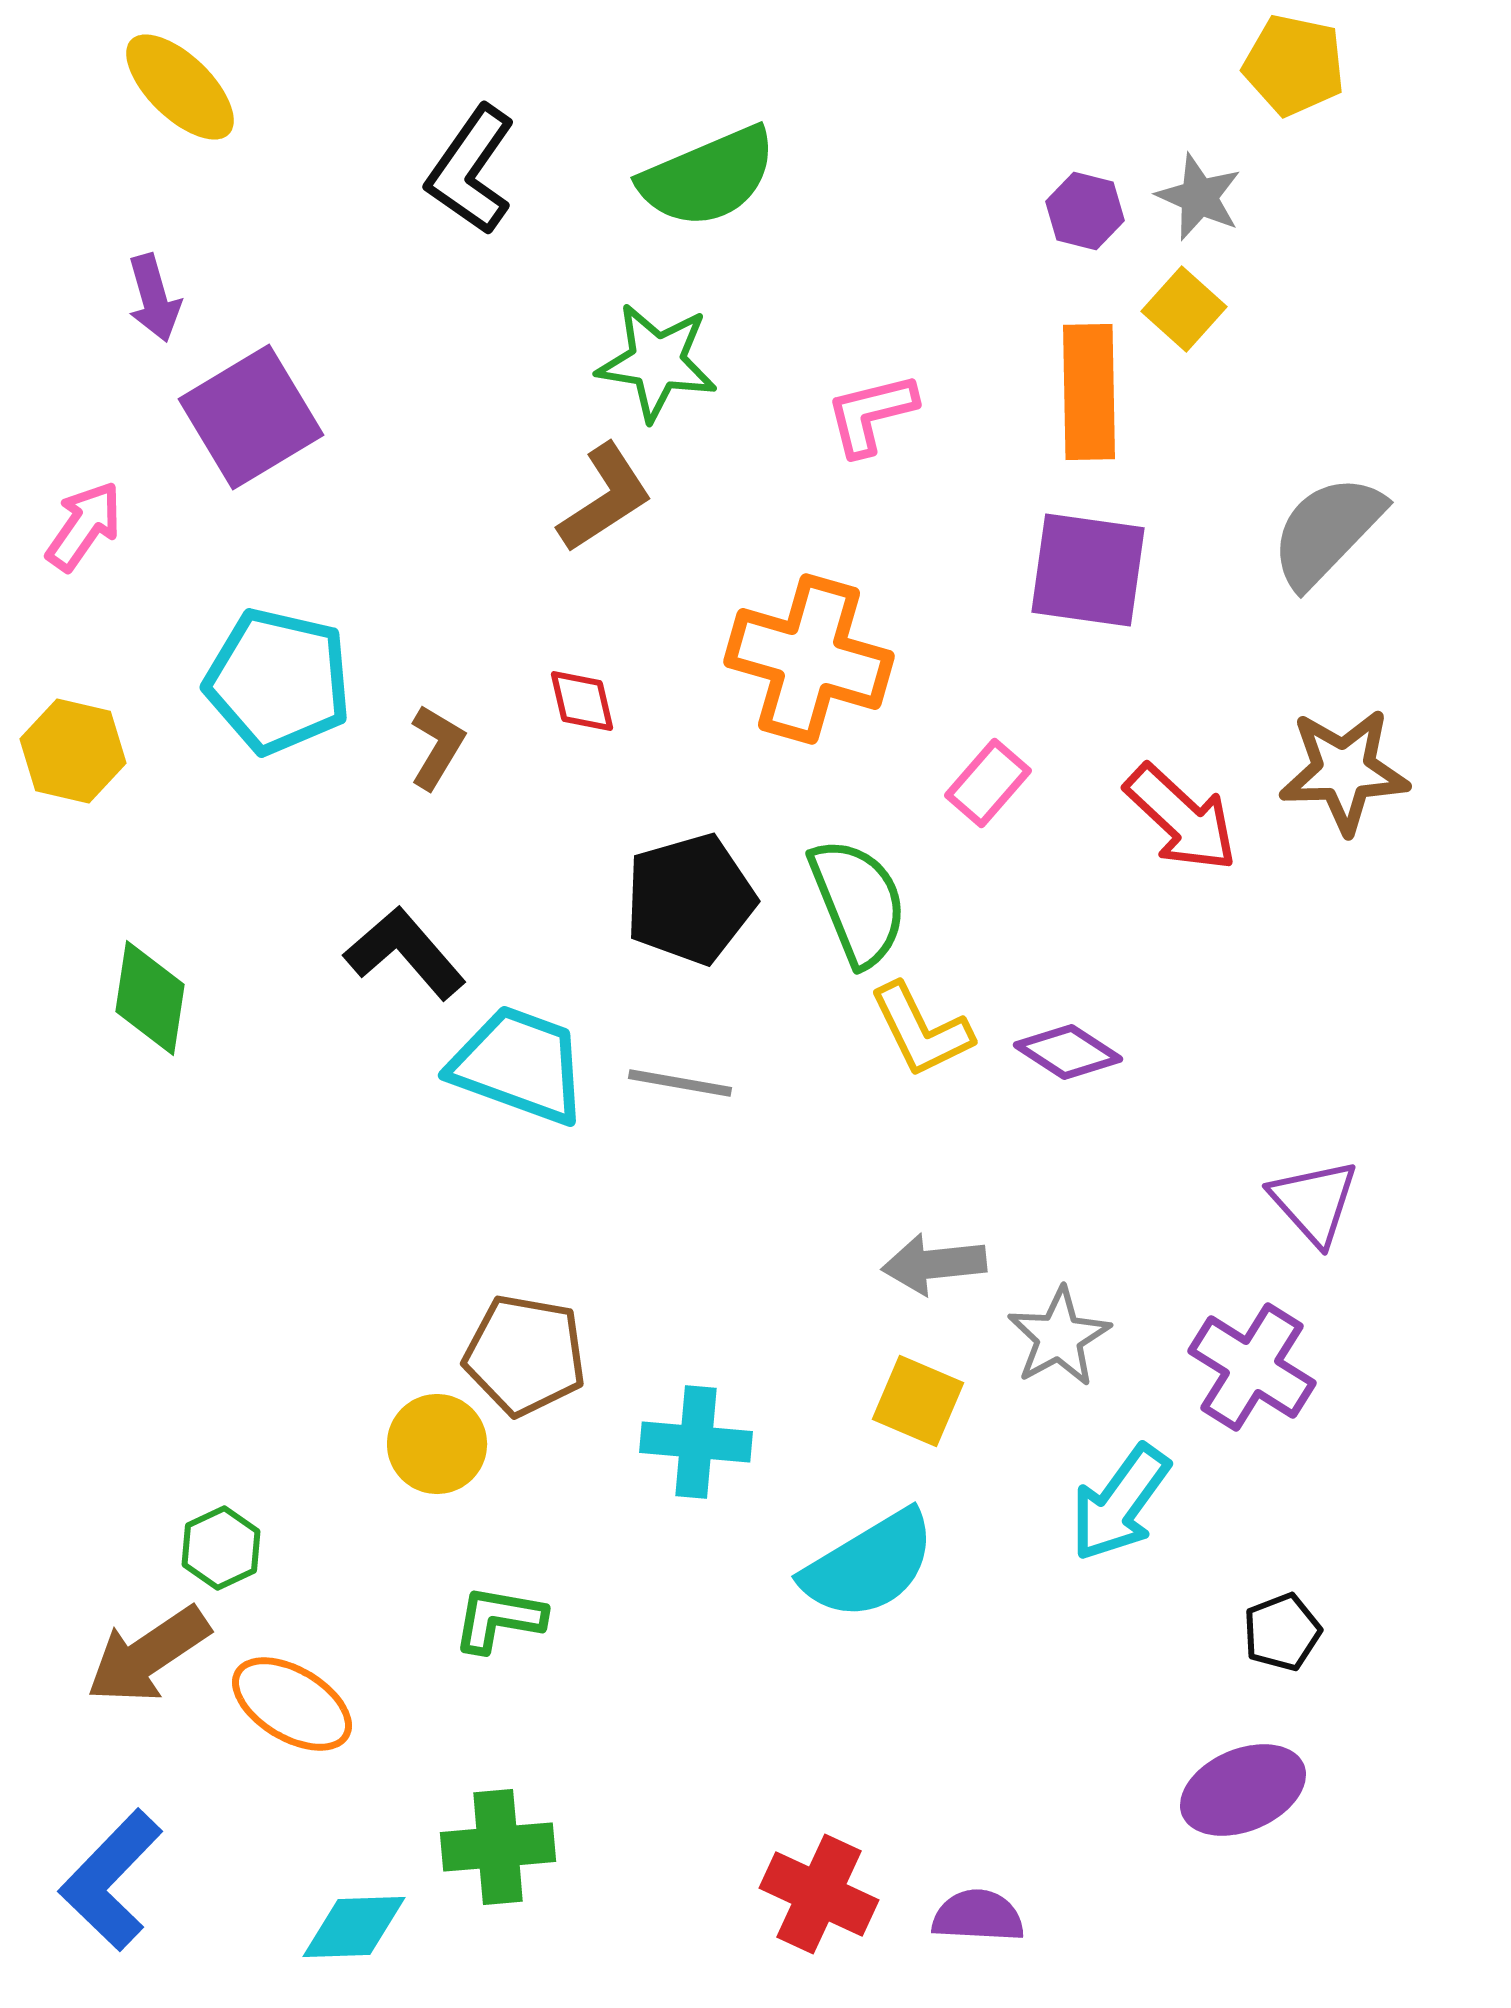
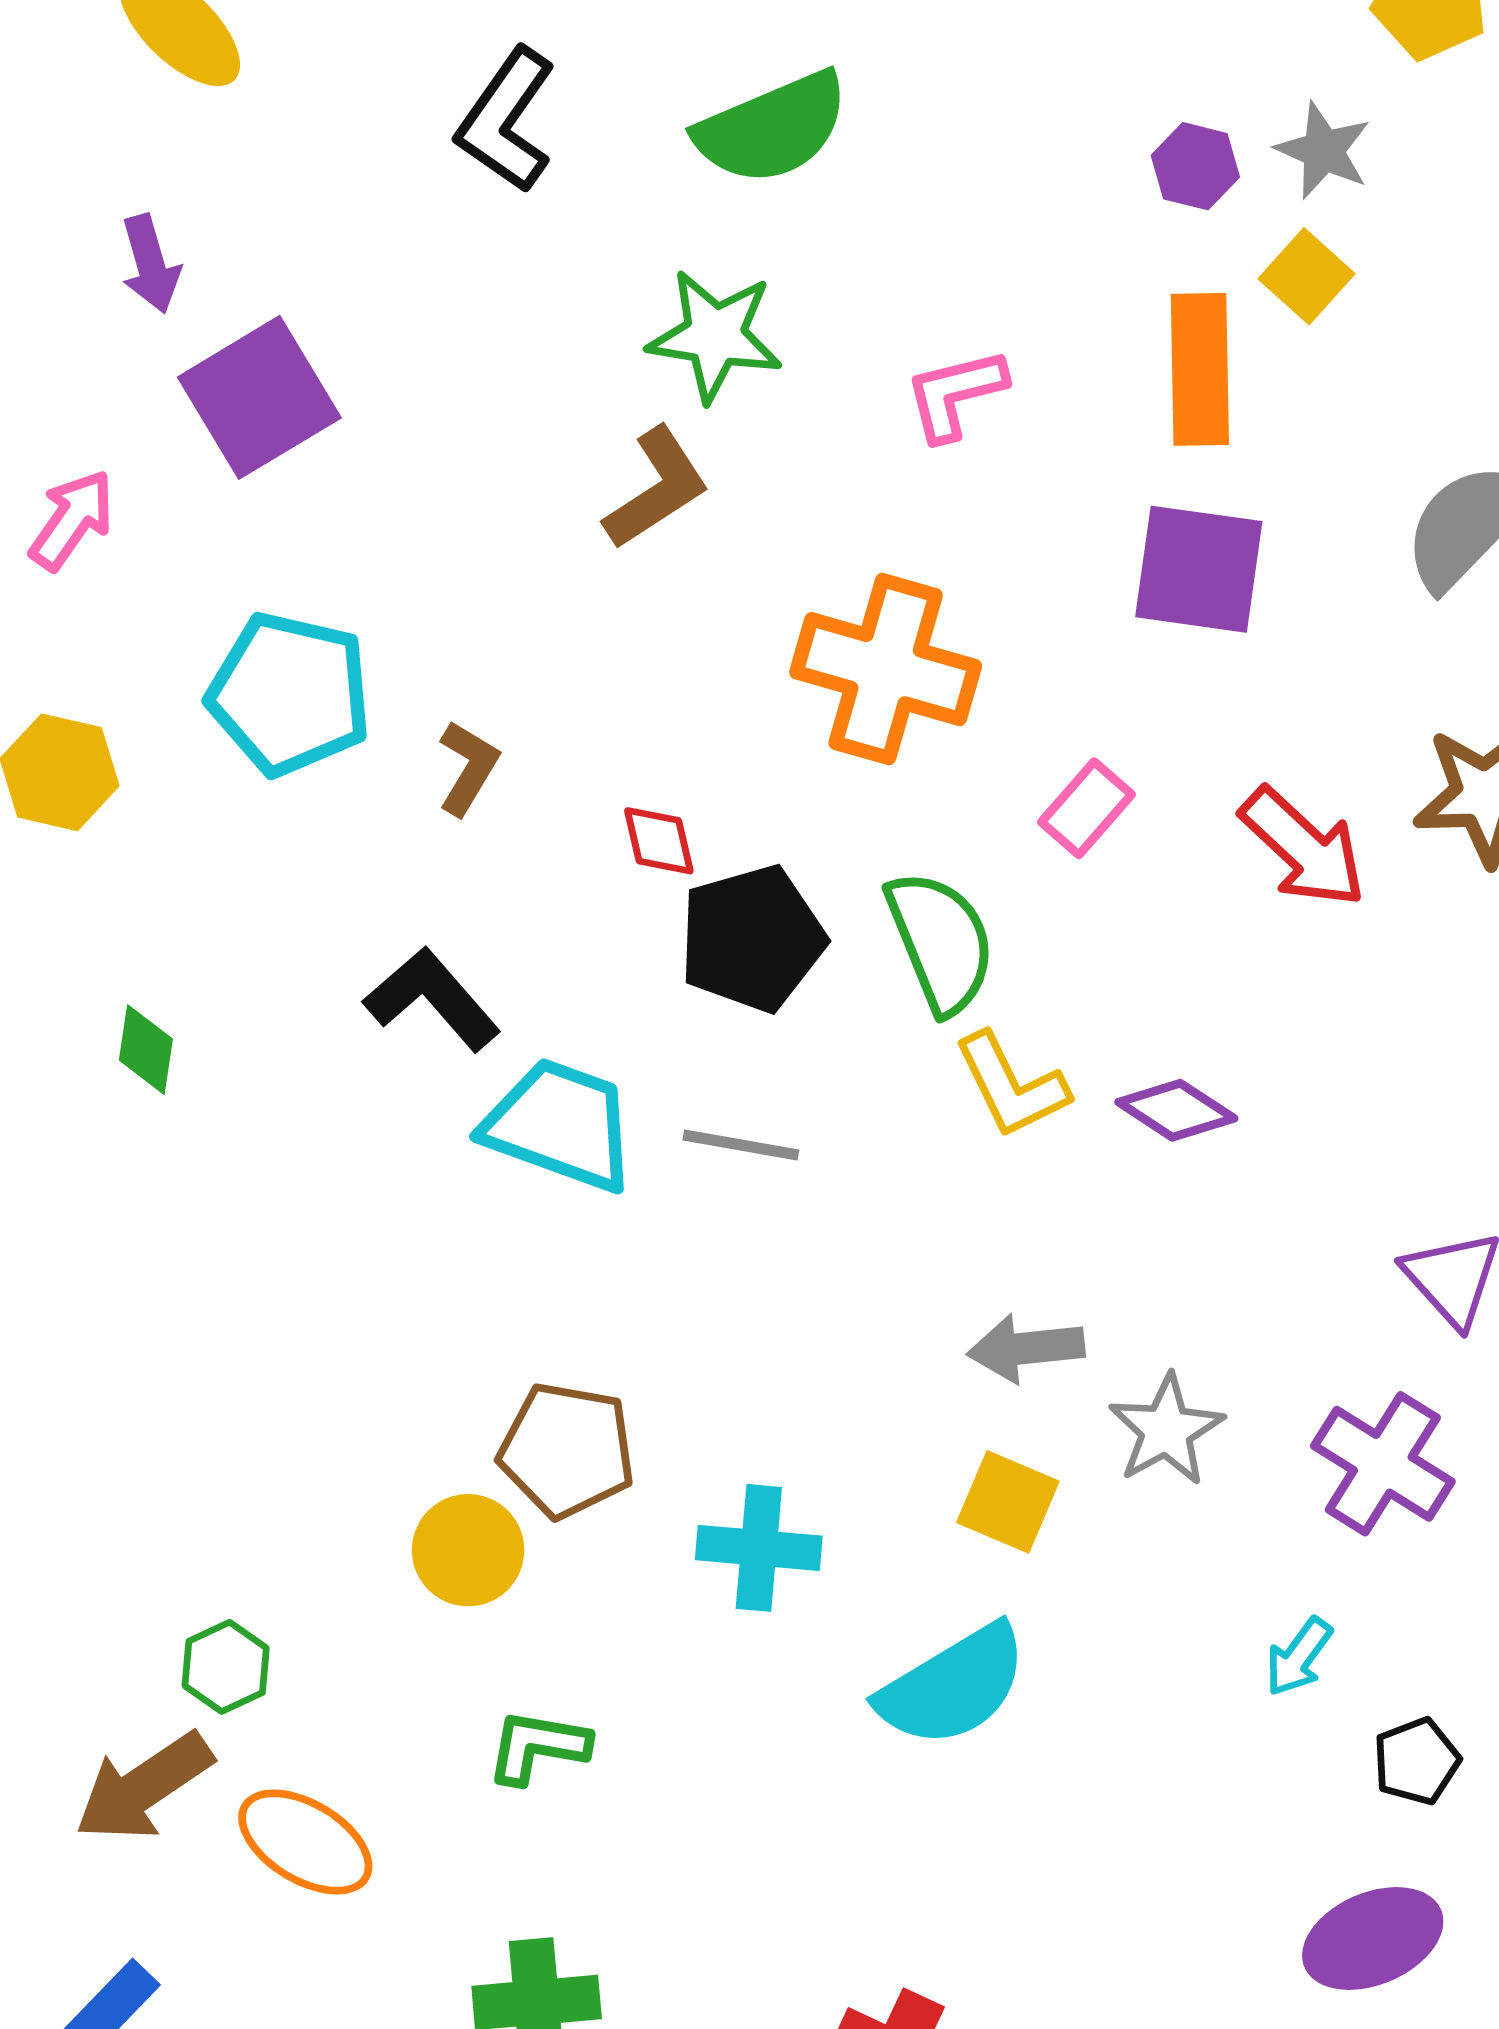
red diamond: (582, 701) -> (659, 841), moved
green diamond: (150, 998) -> (146, 1050), size x0.7
cyan arrow: (1120, 1503) -> (1299, 1657), moved, size x0.6

